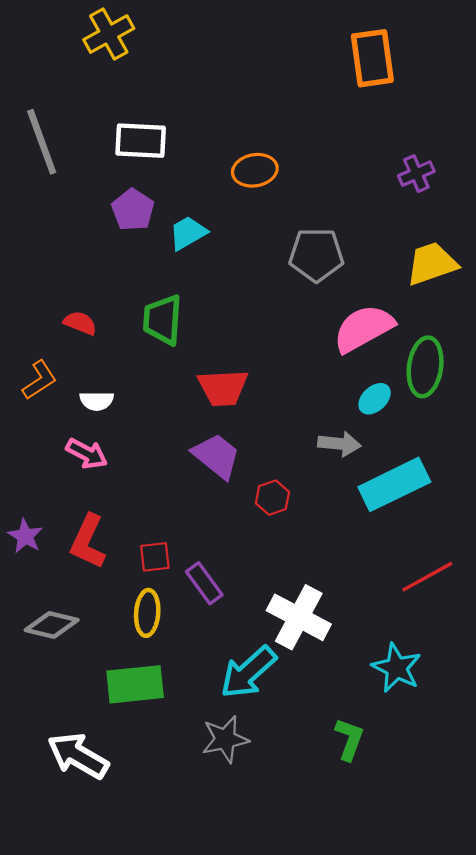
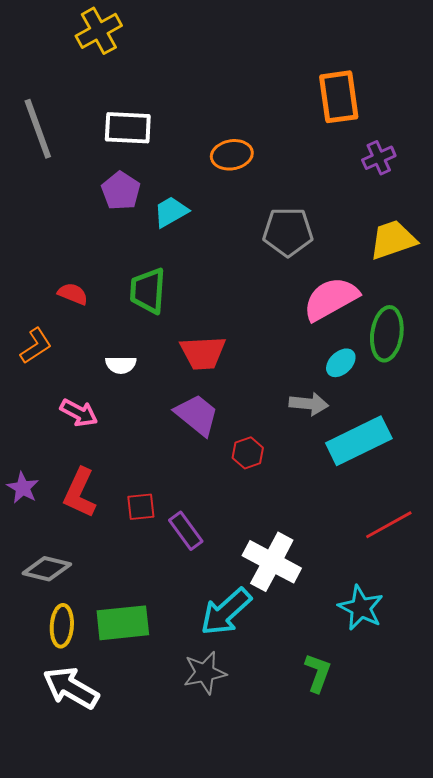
orange rectangle: (372, 58) -> (339, 97), moved
white semicircle: (97, 401) -> (121, 365), moved
yellow ellipse: (147, 613) -> (62, 626), moved

